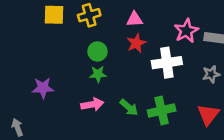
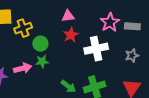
yellow cross: (89, 15) -> (23, 28), moved
pink arrow: (92, 104) -> (23, 68), moved

